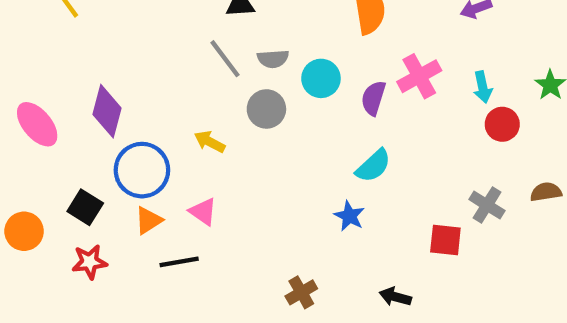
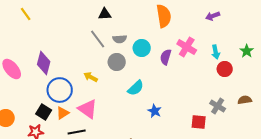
pink cross: (419, 76) -> (187, 47), turned -30
cyan semicircle: (373, 166) -> (136, 88), moved
black square: (85, 207) -> (44, 112), moved
pink triangle: (203, 212) -> (88, 109), size x1.5

